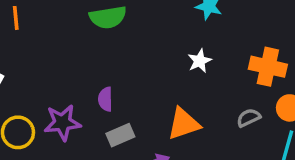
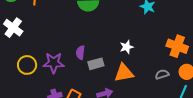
white star: (200, 61) -> (127, 47), moved
gray rectangle: (120, 135) -> (96, 64), moved

